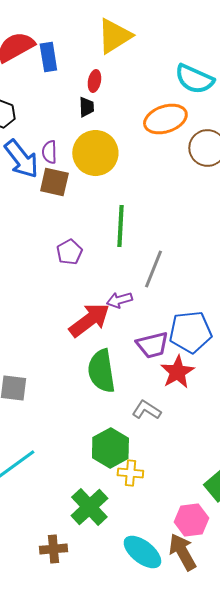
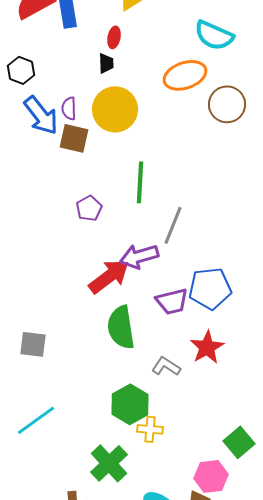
purple arrow: (119, 300) -> (139, 256), size x1.5
red star: (177, 372) -> (207, 347), moved

